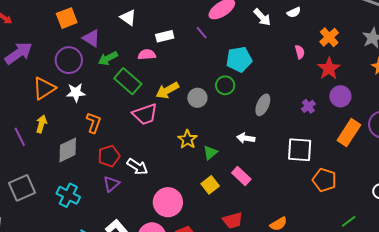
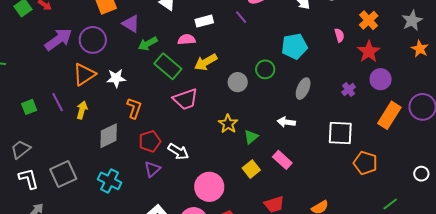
cyan pentagon: (239, 59) -> (294, 46), moved
purple circle: (69, 60) -> (93, 40), moved
yellow arrow: (167, 90) -> (206, 62), moved
purple line: (20, 137) -> (58, 102), moved

